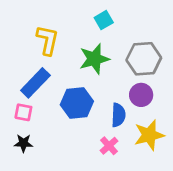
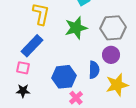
blue hexagon: (77, 103) -> (64, 77), moved
pink cross: (109, 146) -> (76, 98), moved

